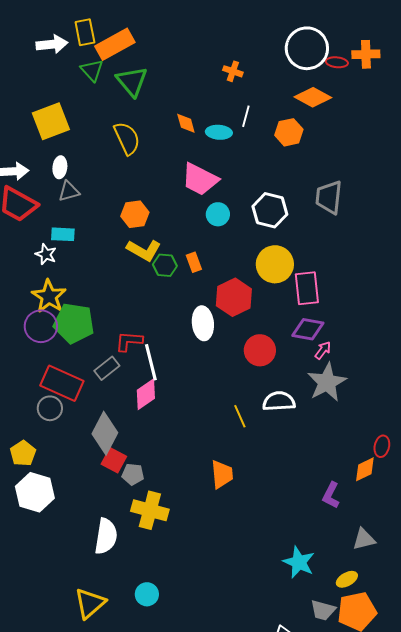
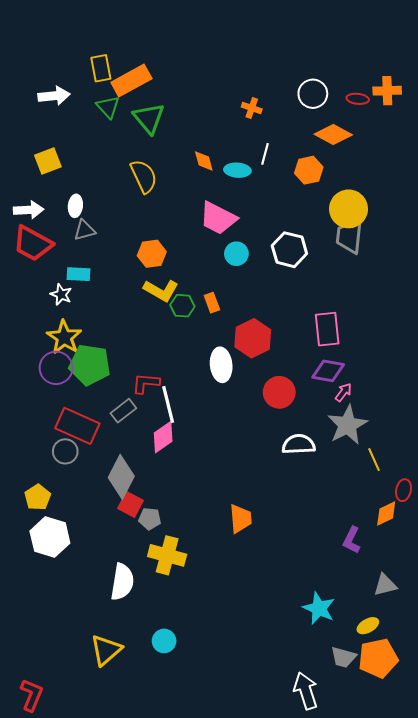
white arrow: (52, 44) -> (54, 96), moved
white circle: (307, 48) -> (313, 94), moved, size x0.7
yellow square: (51, 121) -> (48, 161), moved, size x0.7
yellow circle: (275, 264) -> (349, 209), moved
yellow line: (240, 416) -> (374, 460), moved

